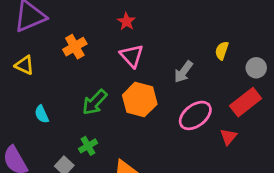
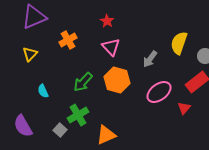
yellow semicircle: (222, 51) -> (179, 43), size x1.6
yellow triangle: (24, 65) -> (30, 54), turned 49
green cross: (88, 146) -> (78, 115), size x1.5

